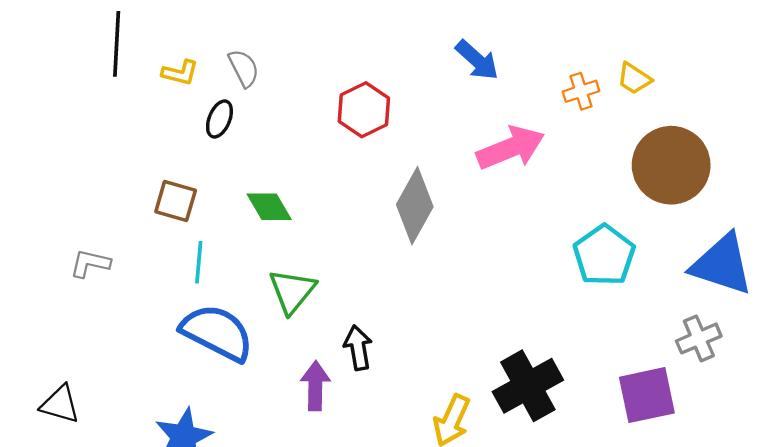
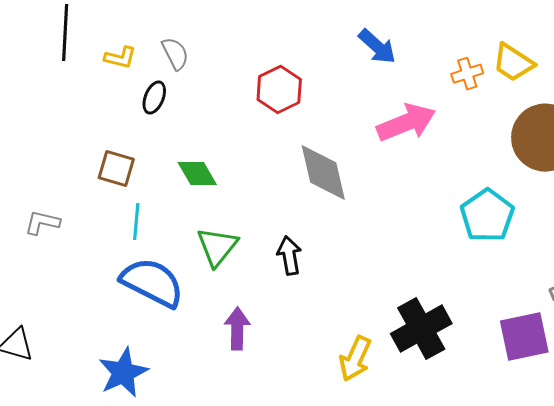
yellow trapezoid: (634, 79) -> (513, 63), size x1.4
gray diamond: (415, 206) -> (323, 173), turned -42
black arrow: (358, 348) -> (289, 256), moved

